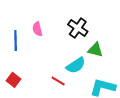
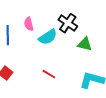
cyan semicircle: (76, 65) -> (48, 37), moved

